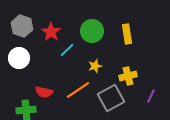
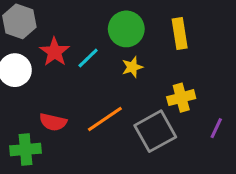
red star: (51, 32) -> (55, 52), moved
yellow star: (95, 66) -> (132, 67), moved

